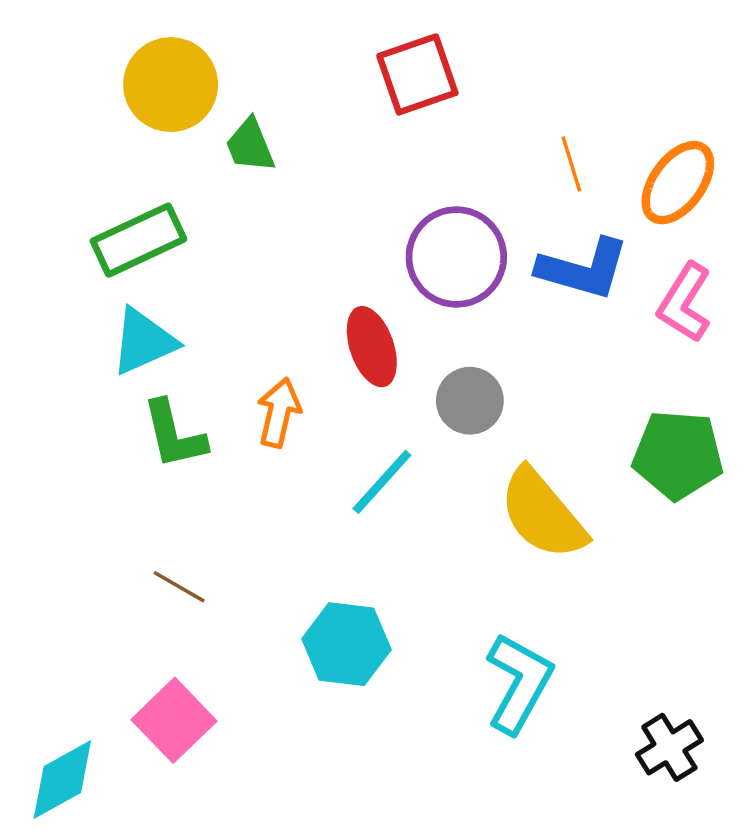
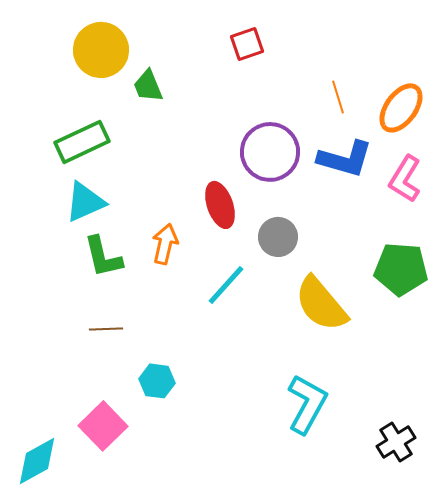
red square: (417, 74) -> (247, 44), size x0.7
brown line: (179, 587) -> (106, 329), moved, turned -32
cyan hexagon: (346, 644) -> (157, 381), moved, size x0.7

